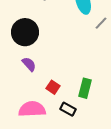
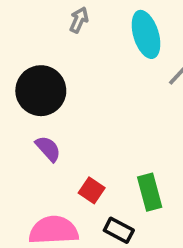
green rectangle: (85, 88) -> (150, 192), turned -30

